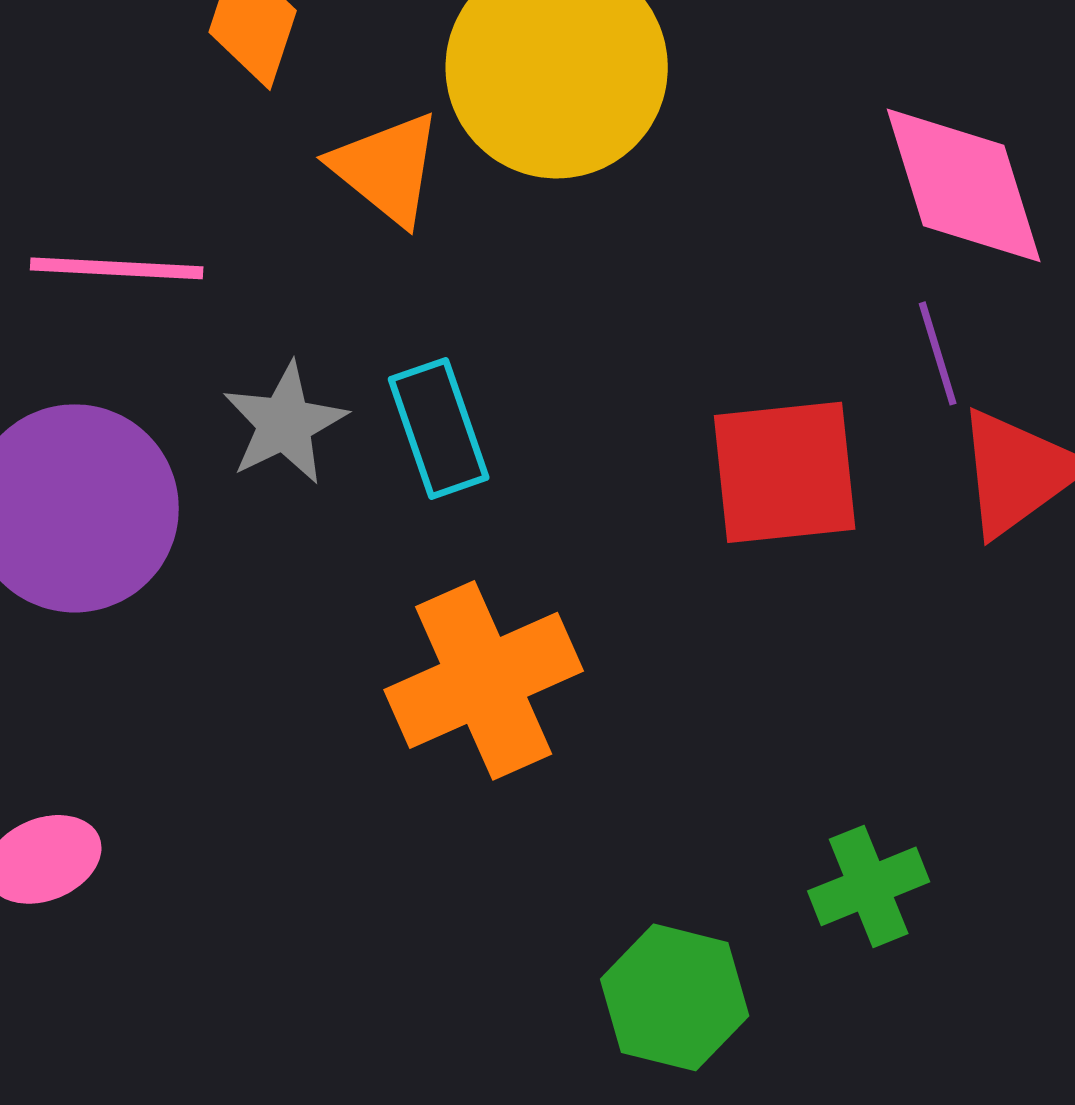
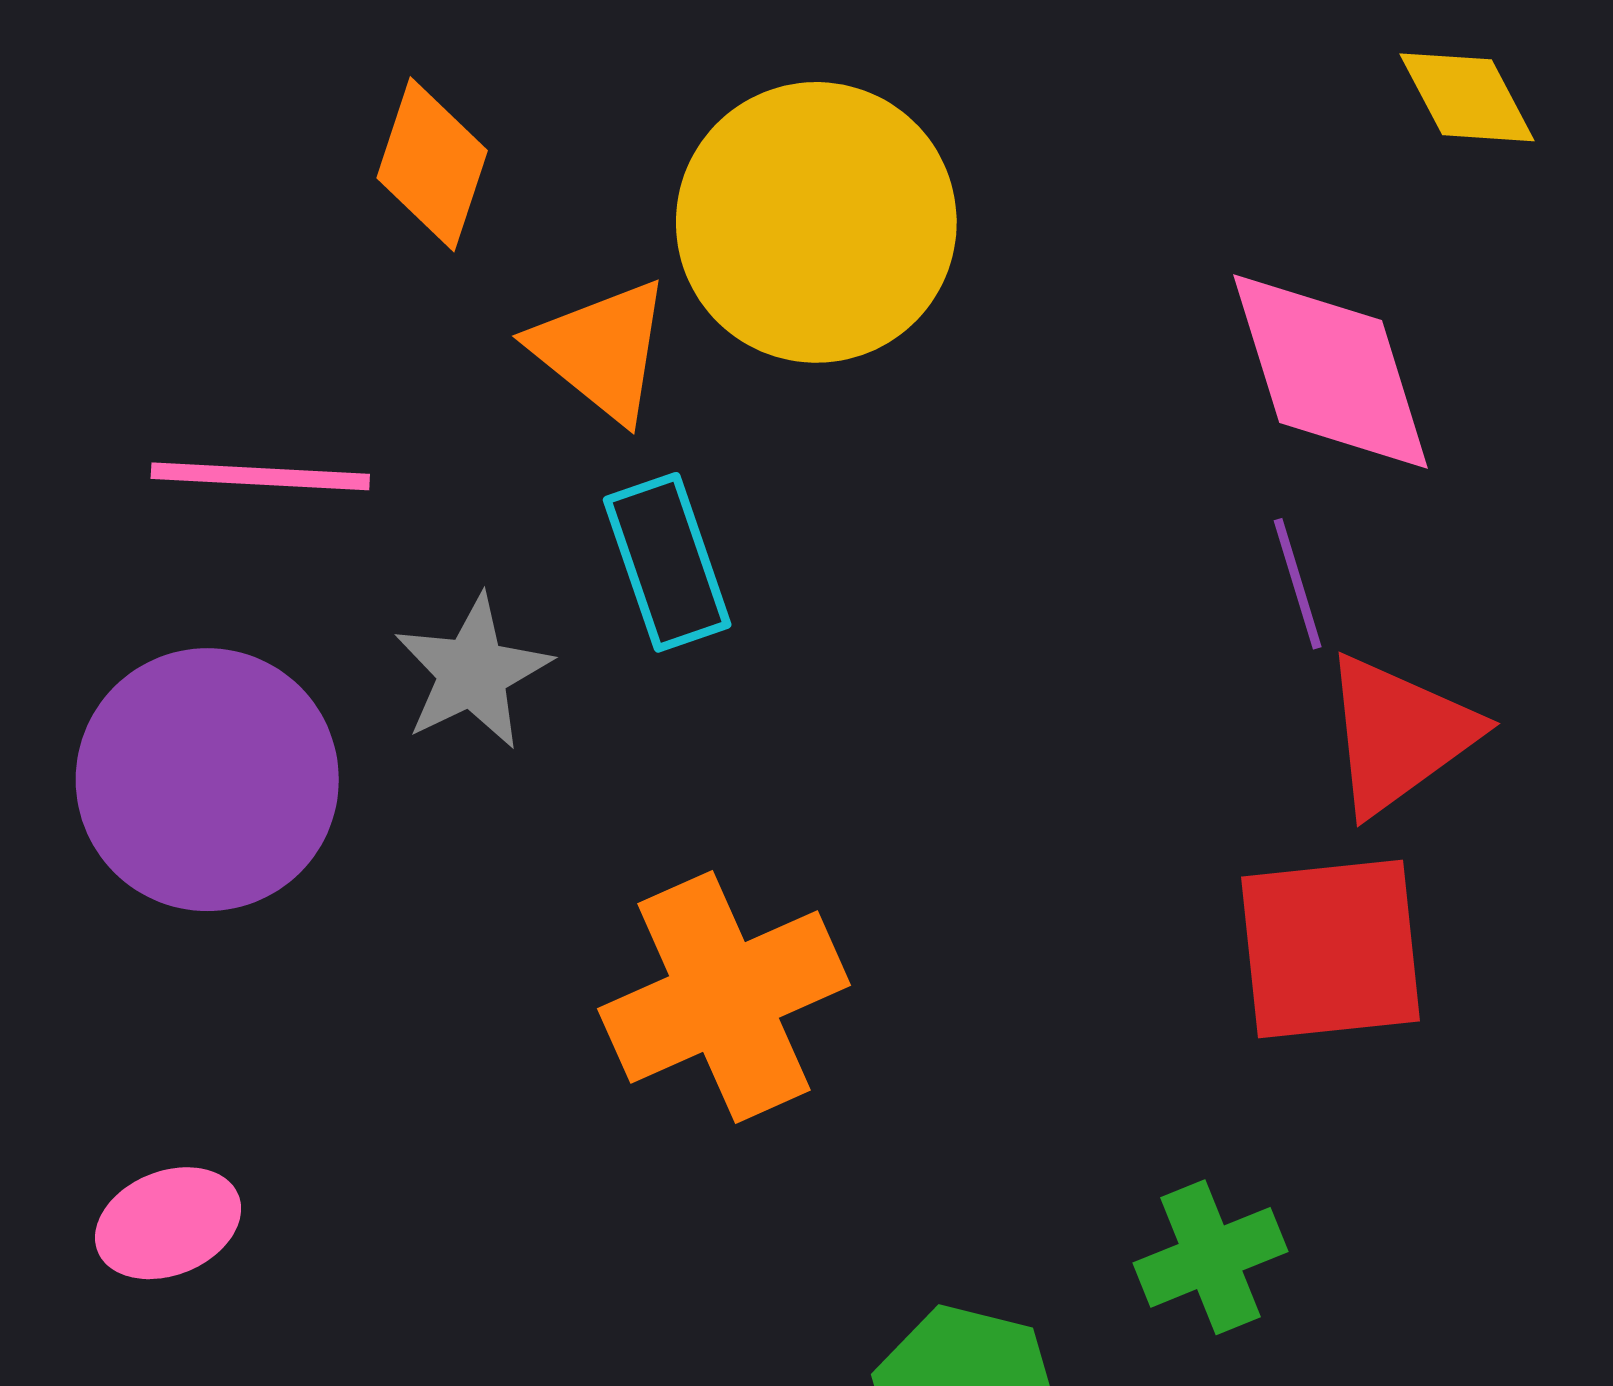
cyan rectangle: (439, 428) -> (667, 562), moved
red square: (785, 472) -> (1331, 949), moved

